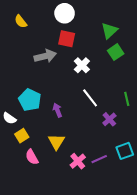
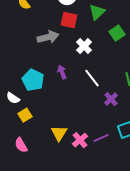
green triangle: (109, 31) -> (97, 12), moved
purple arrow: (57, 110) -> (62, 72), moved
yellow triangle: (56, 142) -> (59, 133), moved
pink semicircle: (32, 157) -> (21, 145), moved

